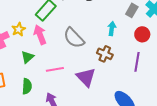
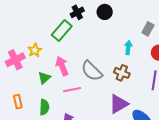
pink arrow: (40, 35) -> (62, 66), moved
gray semicircle: (74, 38) -> (92, 71), moved
purple triangle: (86, 77) -> (119, 104), moved, turned 45

